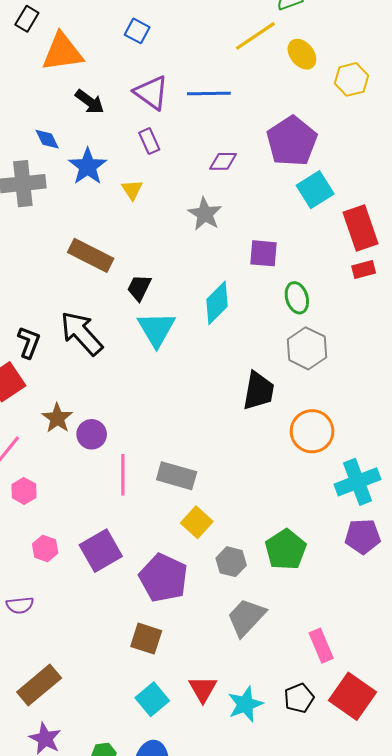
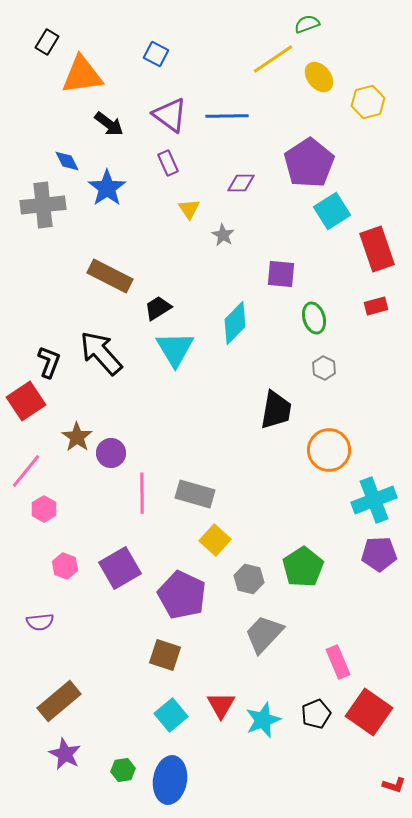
yellow triangle: (132, 190) -> (189, 209), moved
gray star: (205, 214) -> (223, 235), size x0.7
red rectangle: (364, 270) -> (376, 306), moved
black trapezoid: (139, 288) -> (158, 308), turned 32
gray hexagon: (307, 348) -> (324, 368), size x0.6

